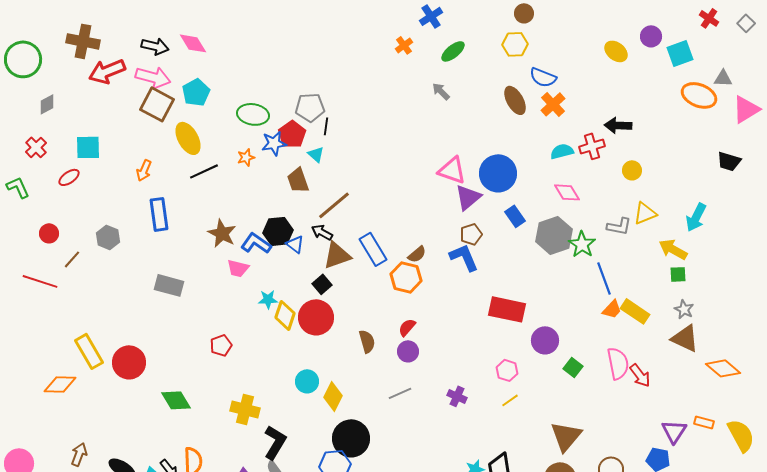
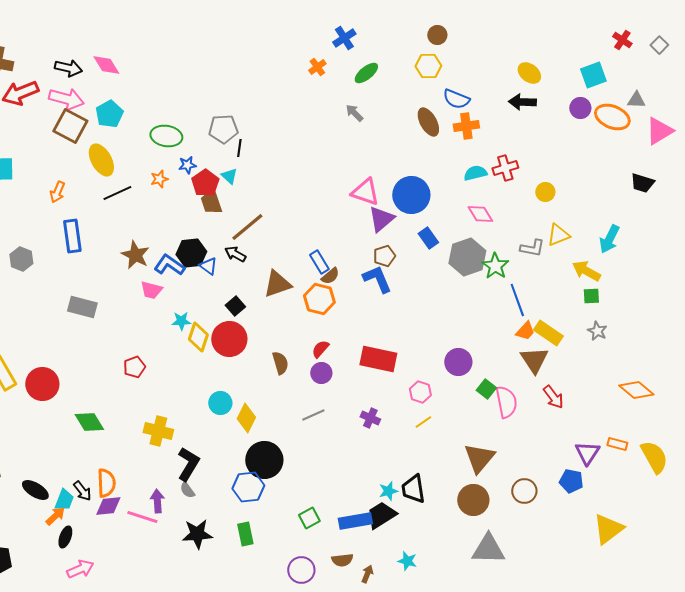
purple circle: (651, 36) -> (580, 108), moved
orange cross: (553, 104) -> (466, 126), turned 35
black arrow: (618, 125) -> (522, 102), moved
red pentagon: (292, 134) -> (205, 183), moved
blue star: (274, 143) -> (187, 165), size x0.7
blue rectangle: (373, 249) -> (319, 262), moved, size x0.7
brown triangle: (337, 255) -> (277, 284), moved
red rectangle: (507, 309) -> (378, 359), moved
brown triangle: (685, 338) -> (534, 360), moved, turned 32
pink semicircle: (618, 363) -> (506, 402), moved

